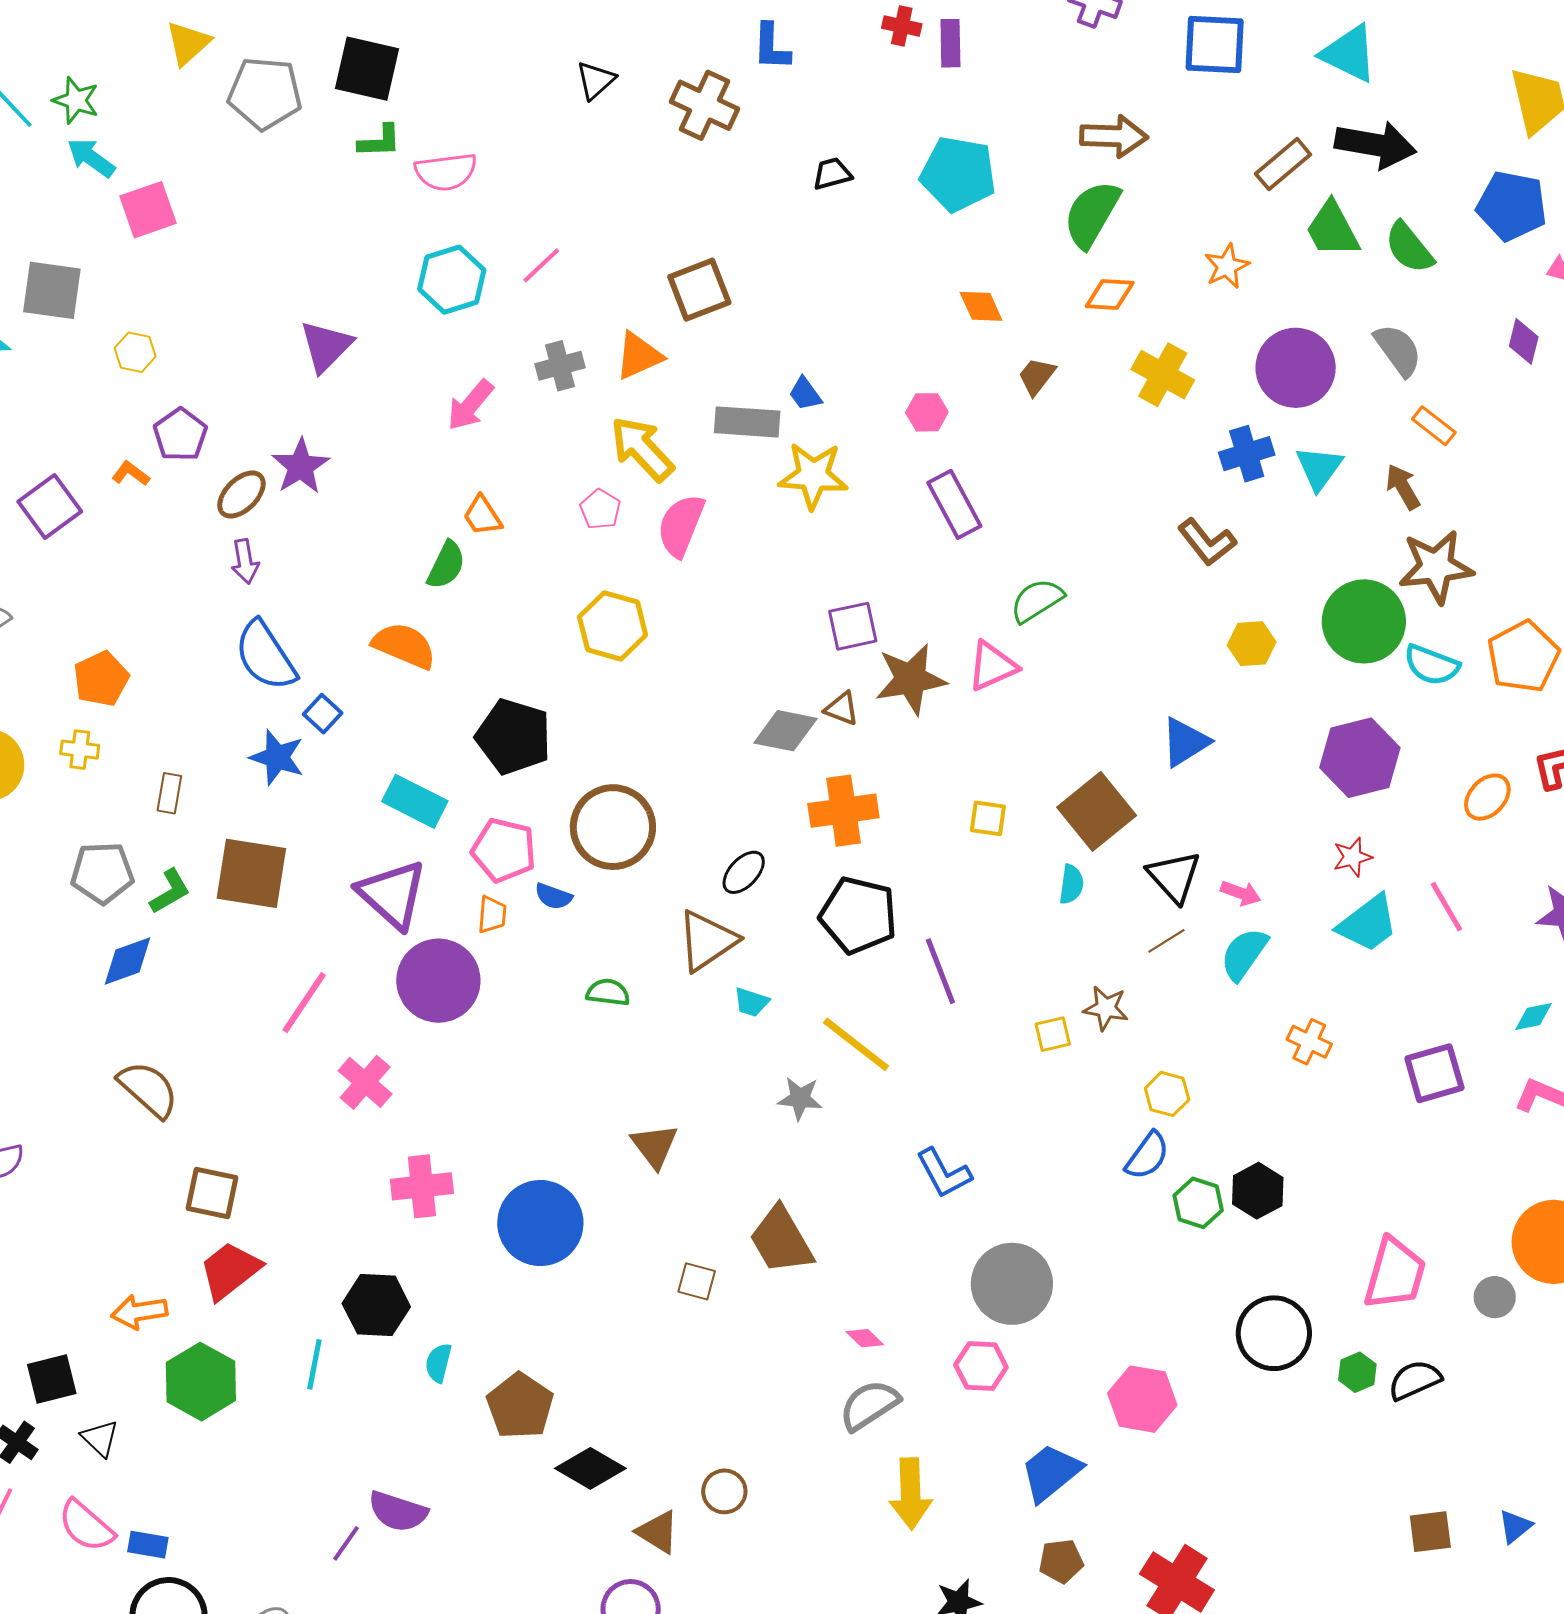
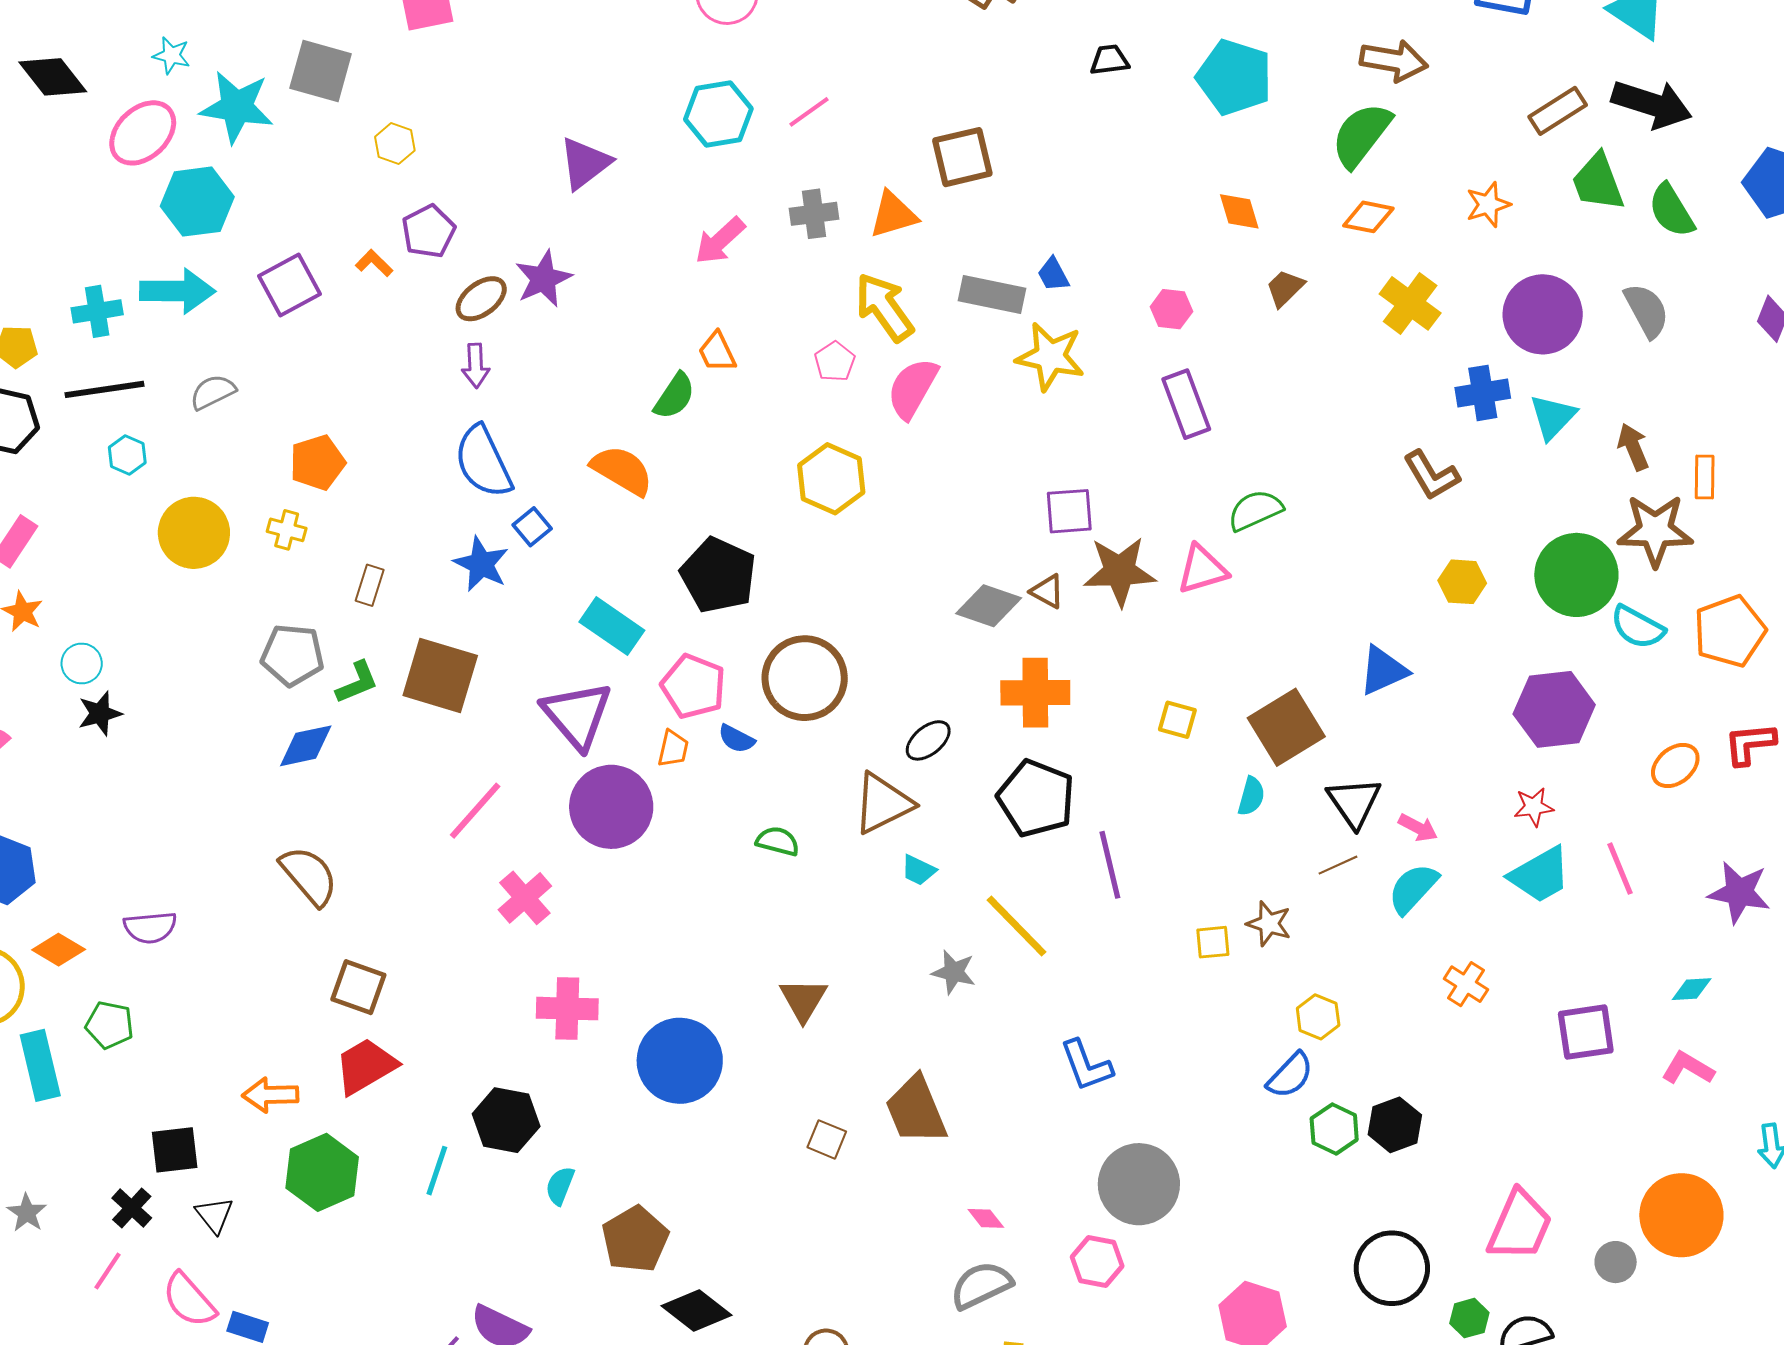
orange rectangle: (1434, 426) -> (1705, 477), moved, turned 45

